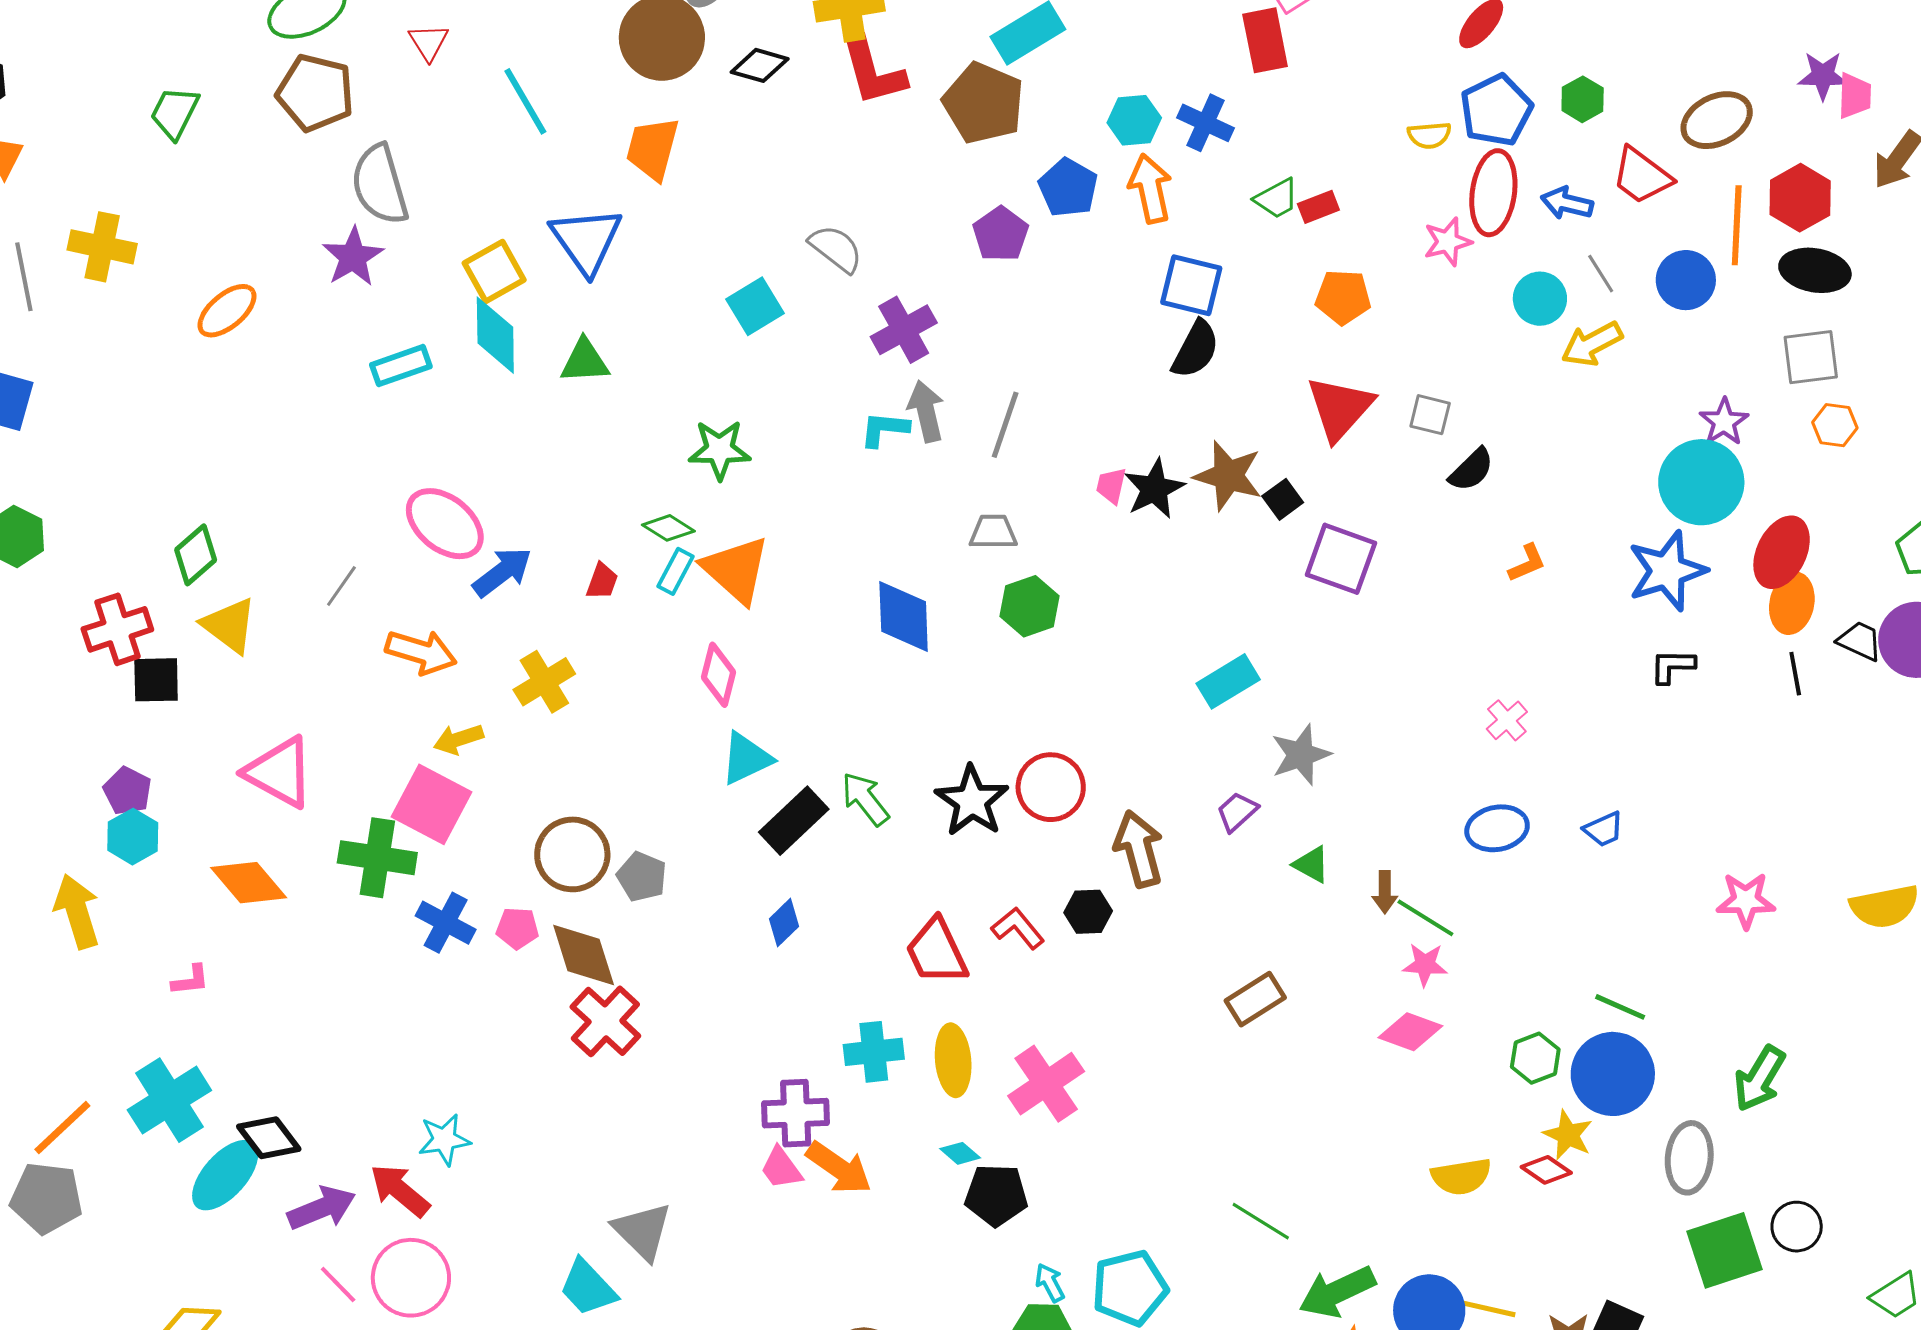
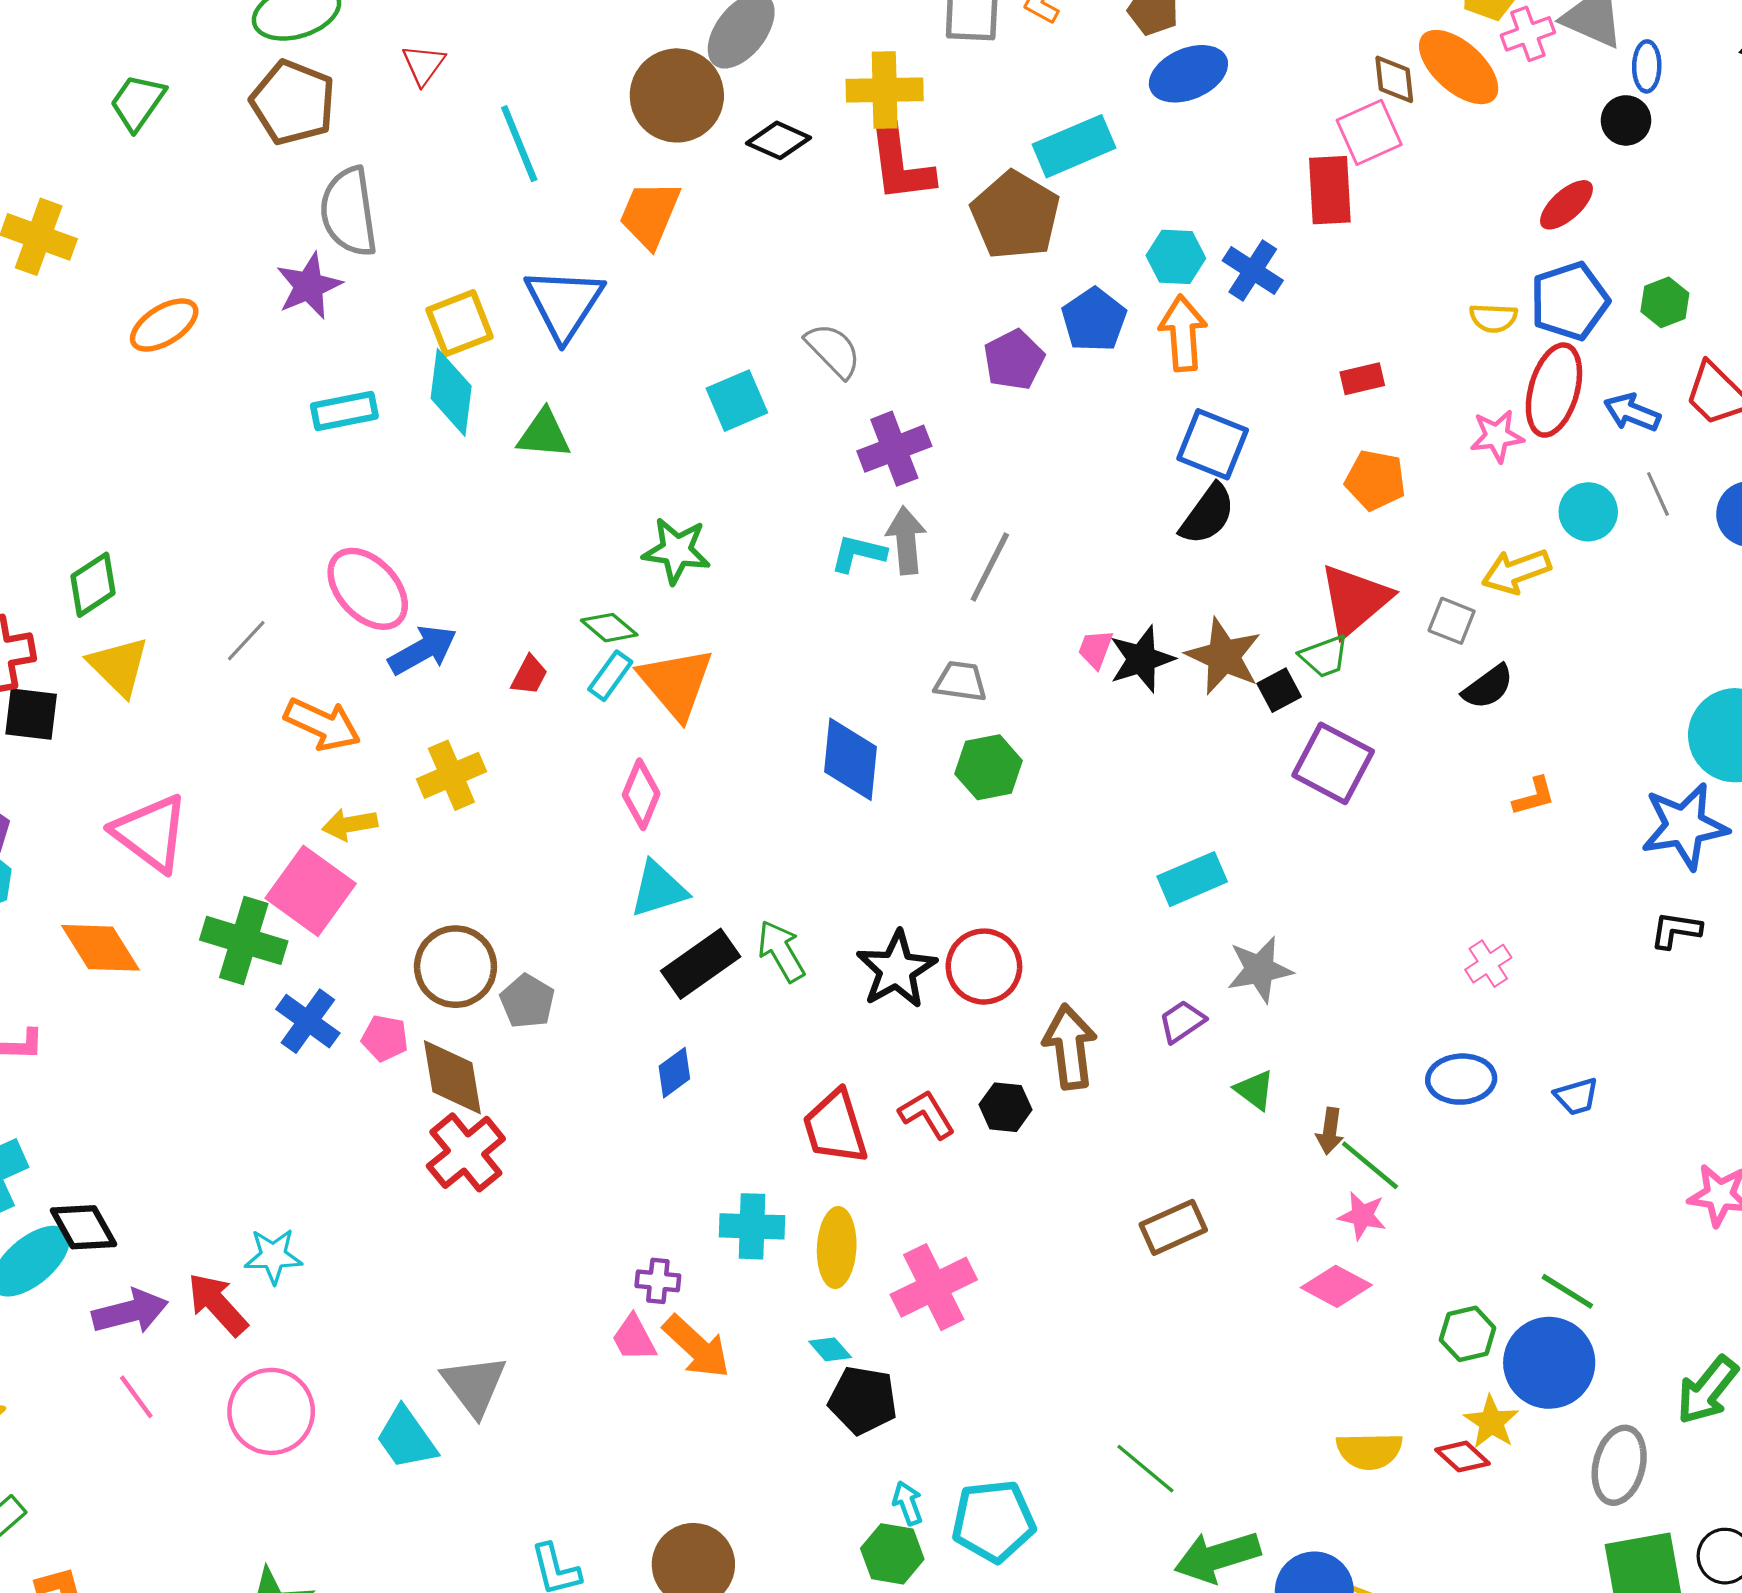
green trapezoid: (1277, 198) -> (1324, 656), moved
yellow arrow: (1592, 344) -> (1516, 571), moved
purple cross: (796, 1113) -> (658, 1281), size x0.6
pink circle: (411, 1278) -> (271, 1411), moved

